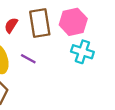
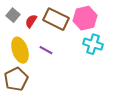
brown rectangle: (40, 23) -> (56, 19), turned -55

